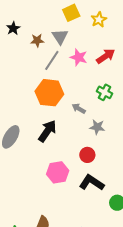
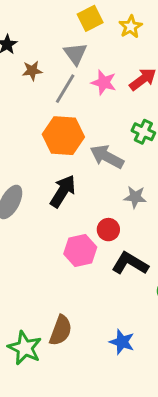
brown star: (37, 41) -> (32, 71), moved
gray arrow: (79, 108) -> (107, 157), size x1.6
gray star: (97, 127) -> (135, 197), moved
red circle: (87, 155) -> (108, 230), moved

